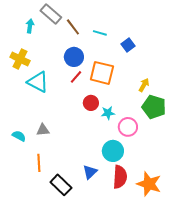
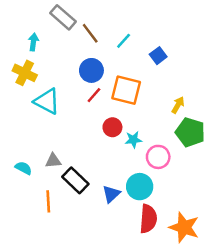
cyan arrow: (30, 26) -> (33, 42), moved
cyan line: (100, 33) -> (124, 41), turned -64
blue triangle: (90, 172) -> (111, 194), moved
black rectangle: (61, 185) -> (75, 180), moved

